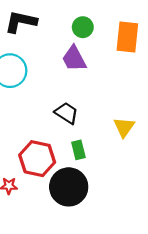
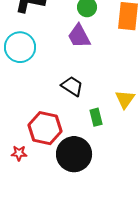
green rectangle: (78, 150) -> (96, 117), moved

